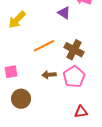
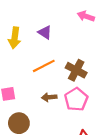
purple triangle: (64, 13) -> (45, 32), moved
yellow arrow: (17, 20) -> (15, 38), turned -36

